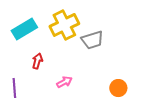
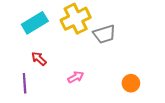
red arrow: (37, 61) -> (39, 59), moved, turned -63

